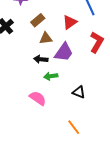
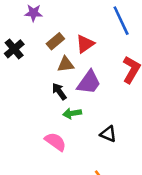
red triangle: (70, 22) -> (85, 44), moved
black arrow: (41, 59) -> (59, 91), turned 48

